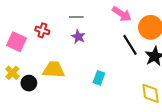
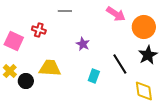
gray line: (76, 17) -> (65, 11), moved
purple star: (78, 37) -> (83, 44), moved
black line: (130, 45) -> (120, 64), moved

